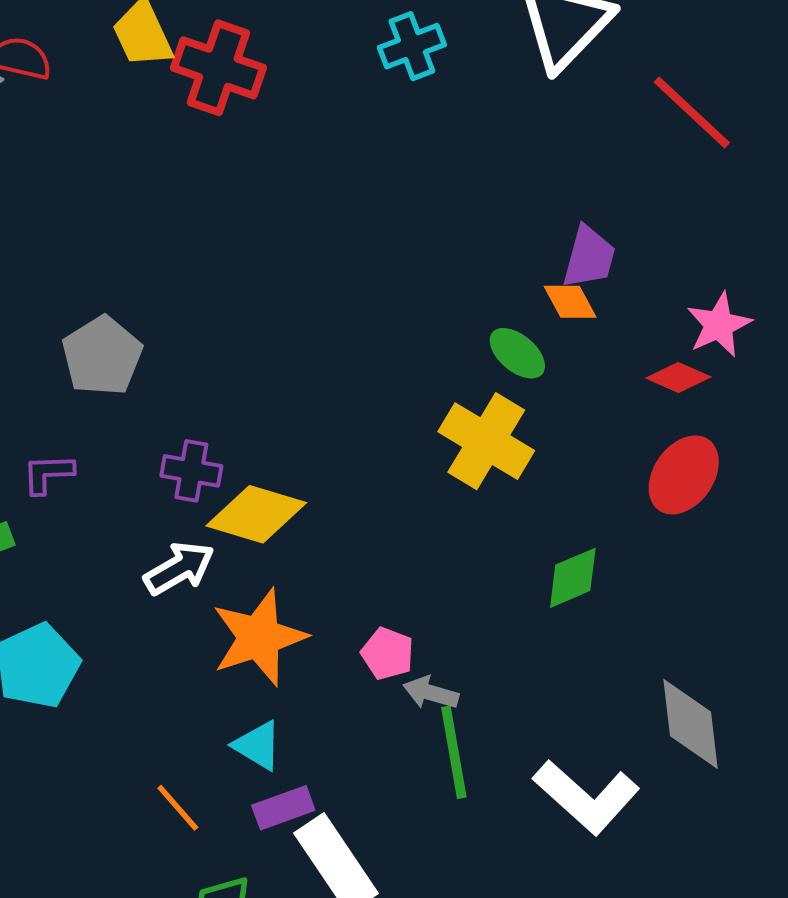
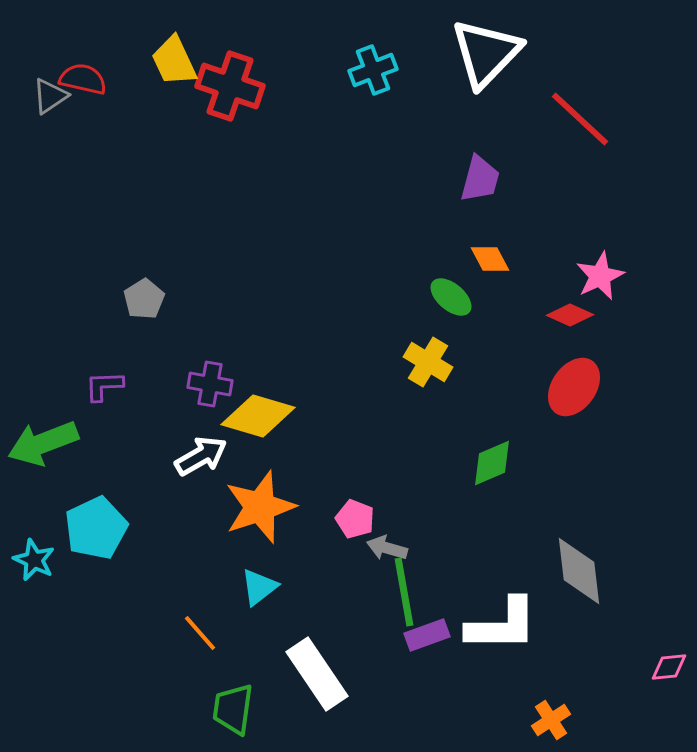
purple trapezoid: (589, 257) -> (480, 179), moved
gray pentagon: (102, 356) -> (144, 299), size x0.7
yellow cross: (486, 441) -> (428, 362), size x0.7
cyan triangle: (258, 745) -> (259, 587), turned 51
white L-shape: (586, 797) -> (502, 625), turned -42
purple rectangle: (283, 808) -> (427, 635), moved

